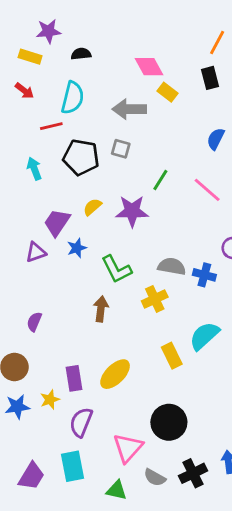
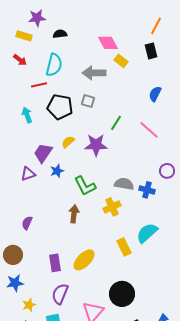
yellow star: (50, 400) -> (29, 305), moved

